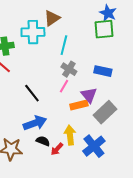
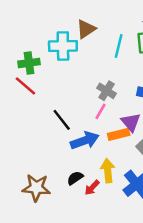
cyan line: (64, 45) -> (119, 46), moved
blue arrow: (35, 123) -> (85, 140), moved
black semicircle: (43, 141) -> (75, 178), turned -56

